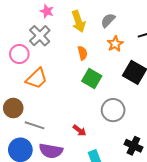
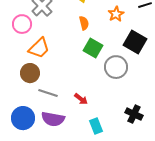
brown circle: (13, 108) -> (30, 73), moved
gray circle: (113, 110) -> (116, 67), moved
gray line: (35, 125) -> (48, 93), moved

